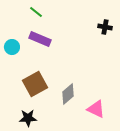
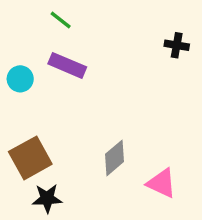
brown square: (35, 84) -> (30, 158), moved

